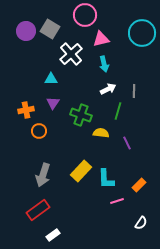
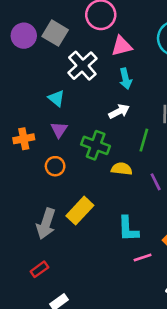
cyan triangle: (51, 79) -> (56, 98), turned 40
white arrow: (108, 89) -> (119, 111), moved
orange circle: (39, 131) -> (55, 166), moved
yellow rectangle: (81, 171) -> (80, 211), moved
red rectangle: (38, 210) -> (39, 269), size x0.6

